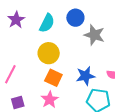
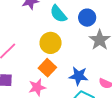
cyan semicircle: (47, 23) -> (58, 14), turned 96

